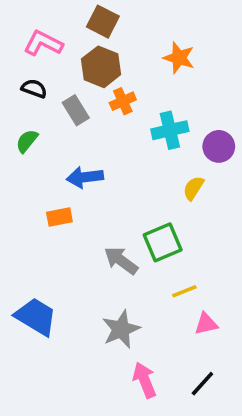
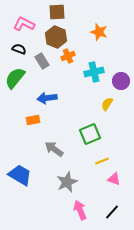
brown square: (103, 22) -> (57, 12), turned -30
green semicircle: (27, 141) -> (15, 78), size x1.6
gray arrow: (121, 260) -> (54, 149), moved
pink triangle: (206, 324) -> (114, 179), turned 32

